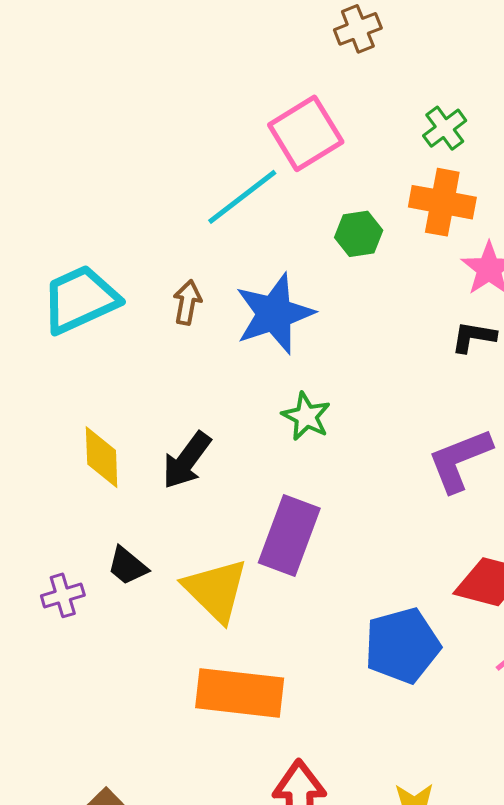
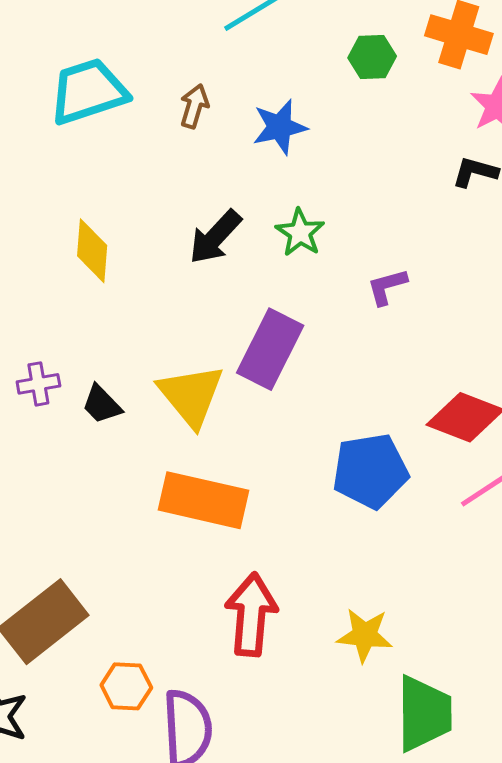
blue star: (274, 314) -> (280, 127), size x0.7
black arrow: (187, 460) -> (215, 237), moved
purple L-shape: (460, 460) -> (387, 287), moved, size x0.6
black trapezoid: (128, 566) -> (102, 404), moved

